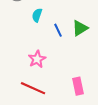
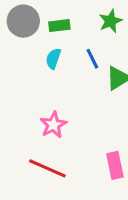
blue line: (58, 30) -> (92, 59), moved

